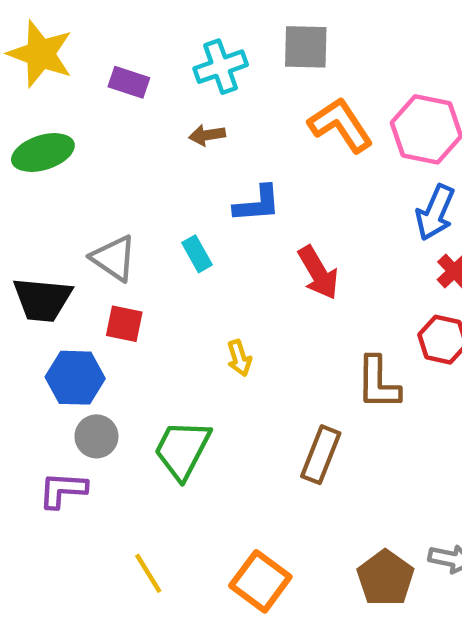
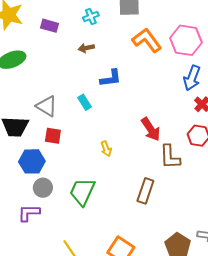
cyan cross: (221, 67) -> (91, 16), size x0.7
red arrow: (318, 273) -> (151, 129), moved

